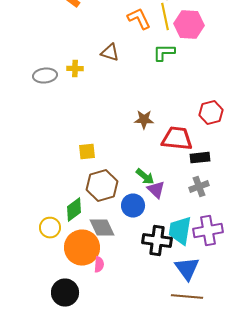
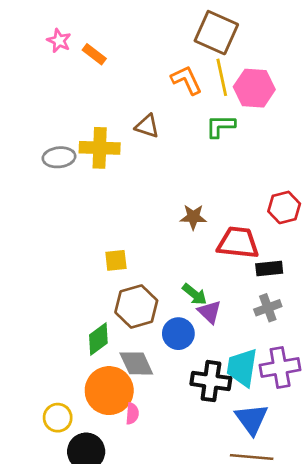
yellow cross: (75, 69) -> (100, 148), size x1.8
yellow circle: (50, 228) -> (58, 418), moved

